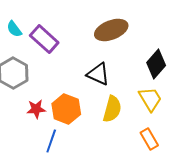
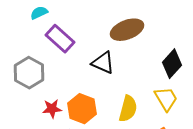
cyan semicircle: (14, 29) -> (39, 13), moved, turned 102
black triangle: (98, 74) -> (103, 63), moved

